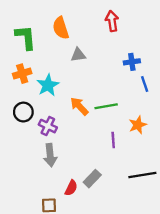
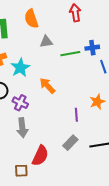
green line: (106, 106) -> (70, 54), moved
gray rectangle: (92, 179) -> (70, 143), moved
red semicircle: (71, 188) -> (40, 156), size x1.5

